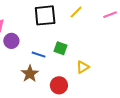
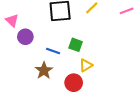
yellow triangle: (83, 67) -> (86, 65), moved

